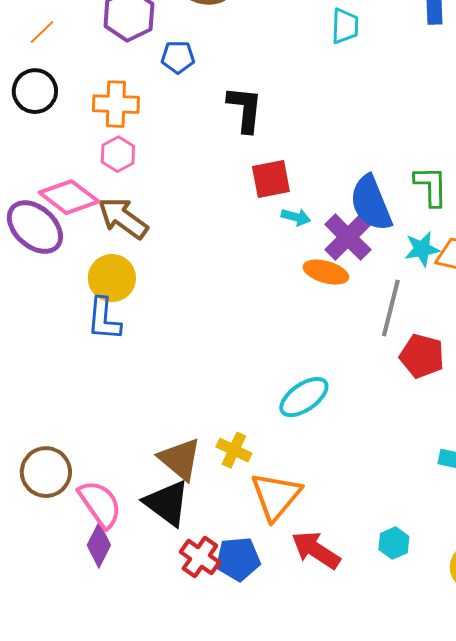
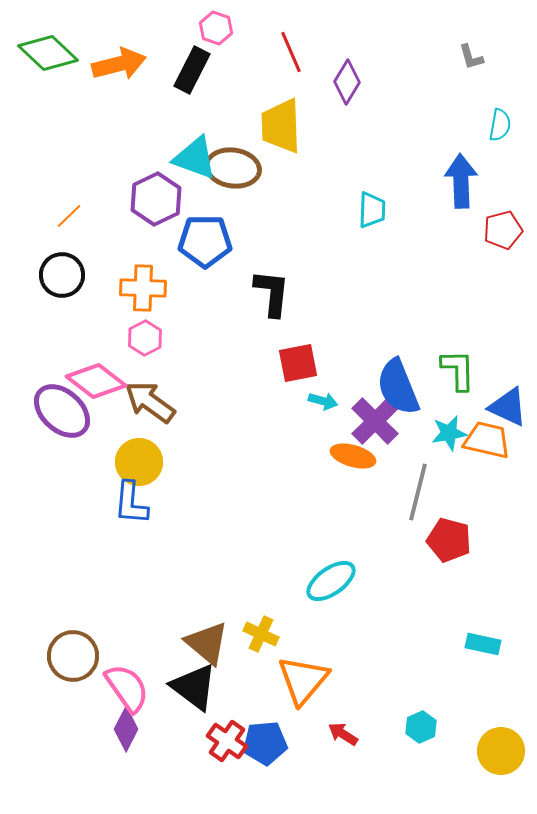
blue pentagon: (178, 57) -> (205, 241), size x1.6
red arrow: (316, 550) -> (343, 734), size x0.6

